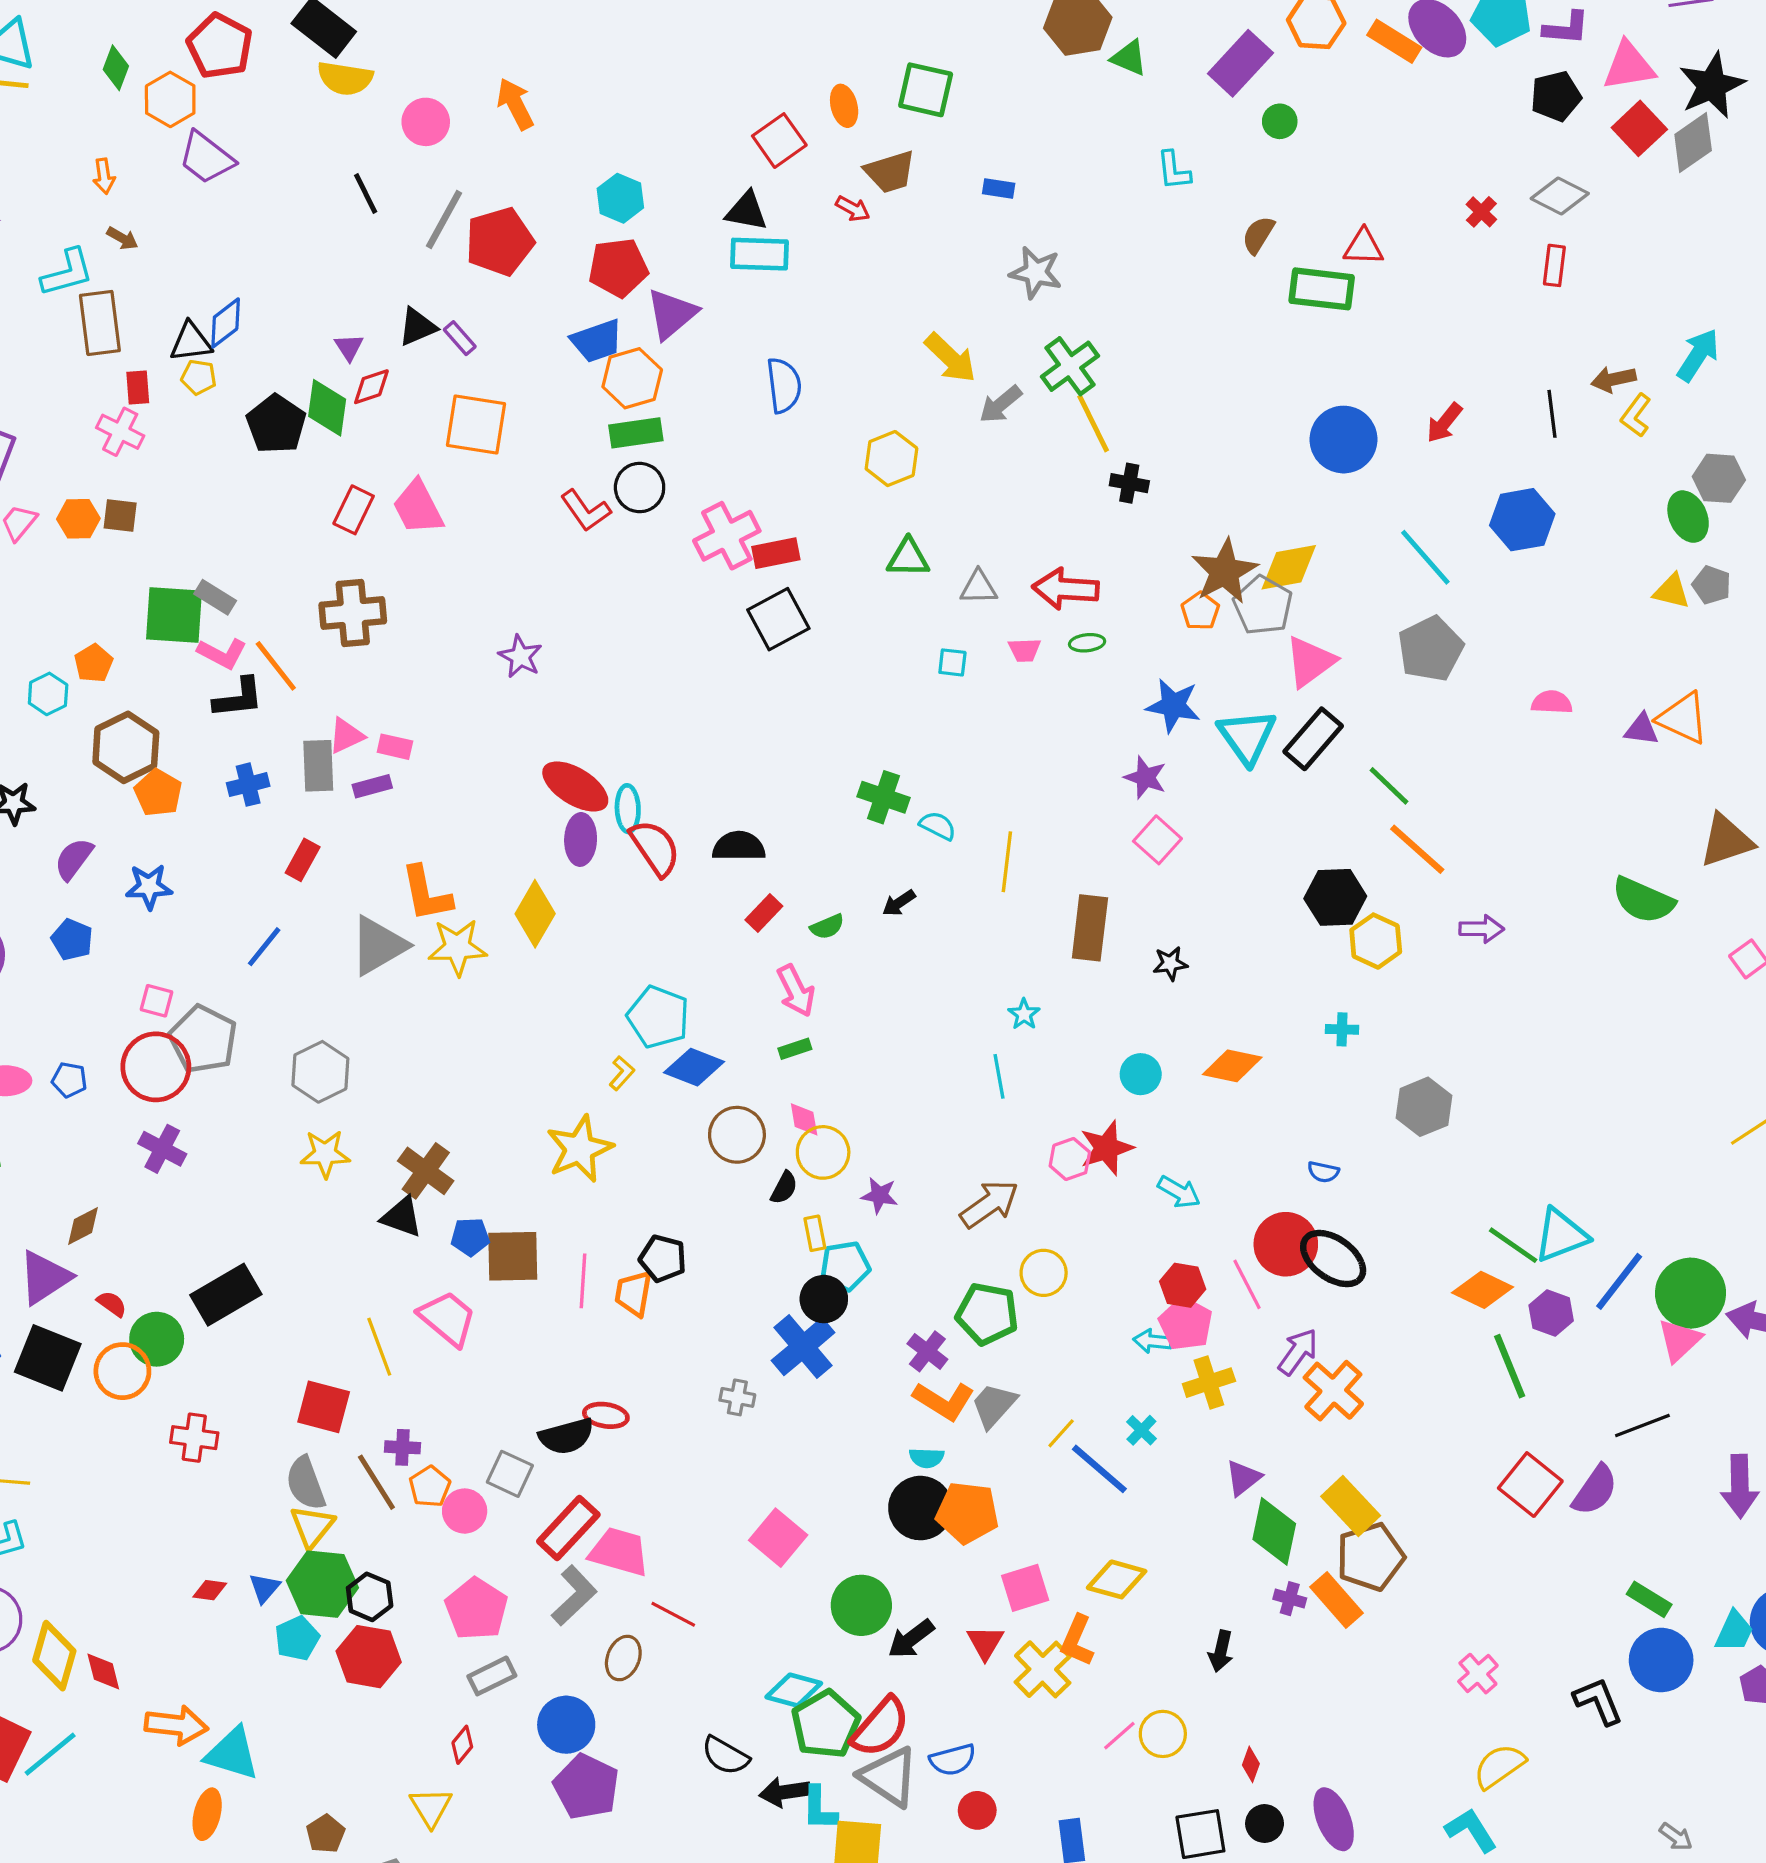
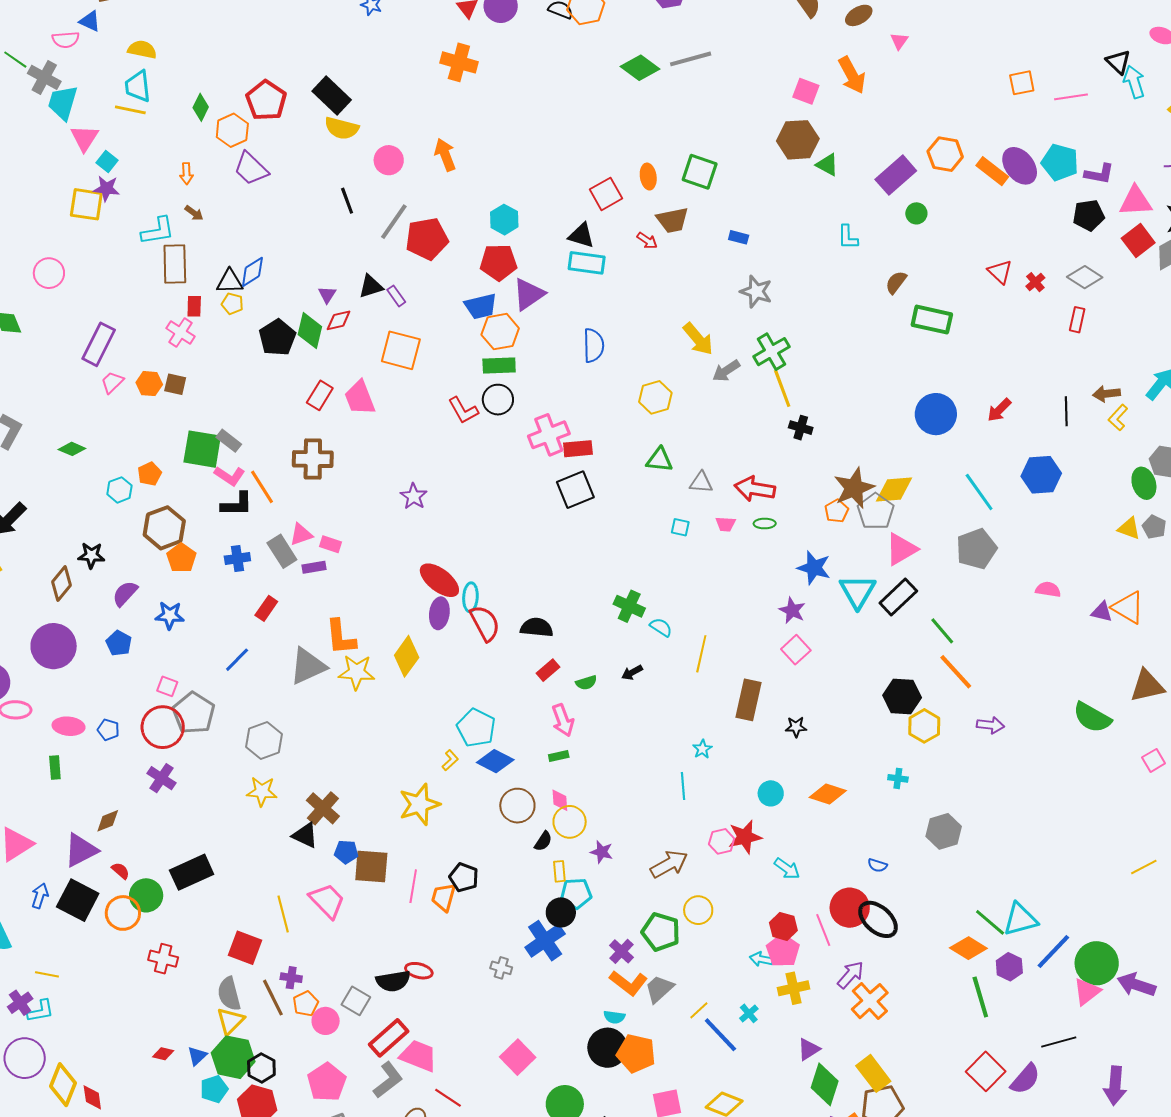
red triangle: (1364, 247) -> (1000, 272), moved, turned 36
gray rectangle: (318, 766) -> (282, 551), turned -36

